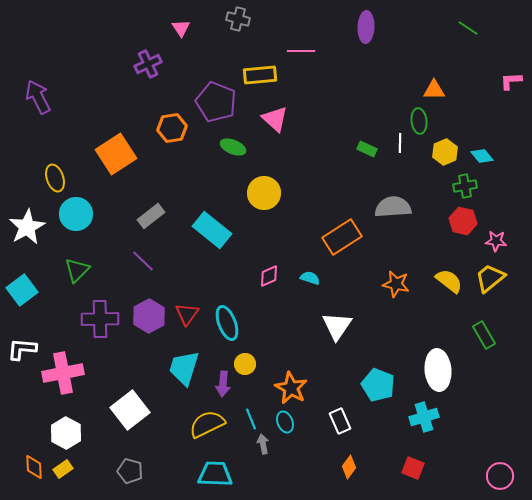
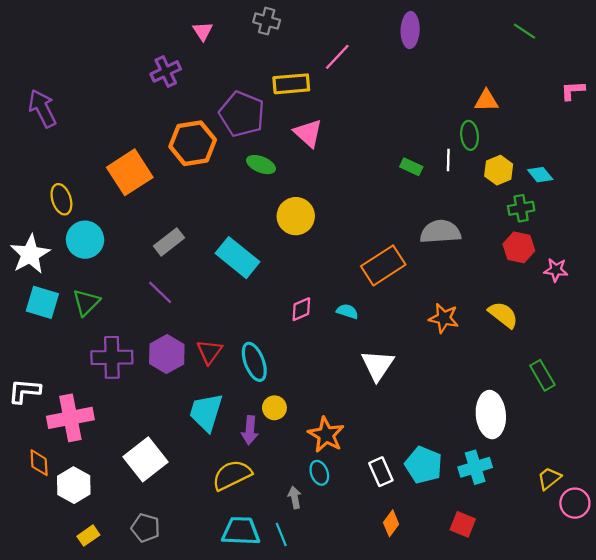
pink line: (301, 51) -> (337, 57), turned -48
orange hexagon: (172, 128) -> (193, 143), size x1.4
yellow trapezoid: (490, 278) -> (549, 478), moved, size x0.7
cyan square: (22, 290) -> (42, 302), moved, turned -36
cyan pentagon: (378, 385) -> (424, 465), moved
cyan line: (251, 419) -> (281, 534), moved
orange diamond: (34, 467) -> (39, 463), moved
yellow rectangle: (63, 469) -> (88, 536), moved
pink circle: (500, 476) -> (575, 503), moved

